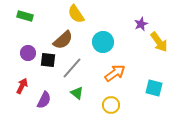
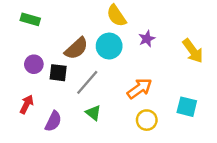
yellow semicircle: (76, 14) -> (116, 16), moved
purple star: (141, 24) -> (147, 39), moved
cyan circle: (103, 42) -> (109, 46), moved
yellow circle: (111, 105) -> (147, 120), moved

